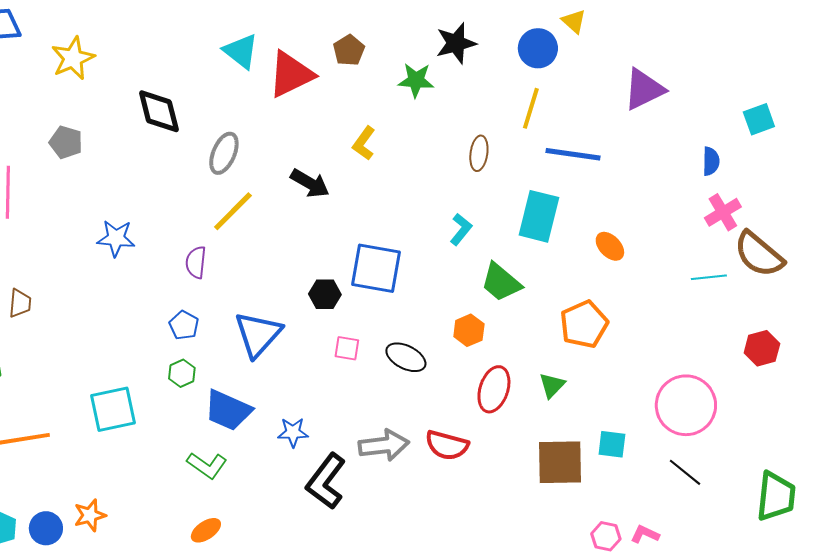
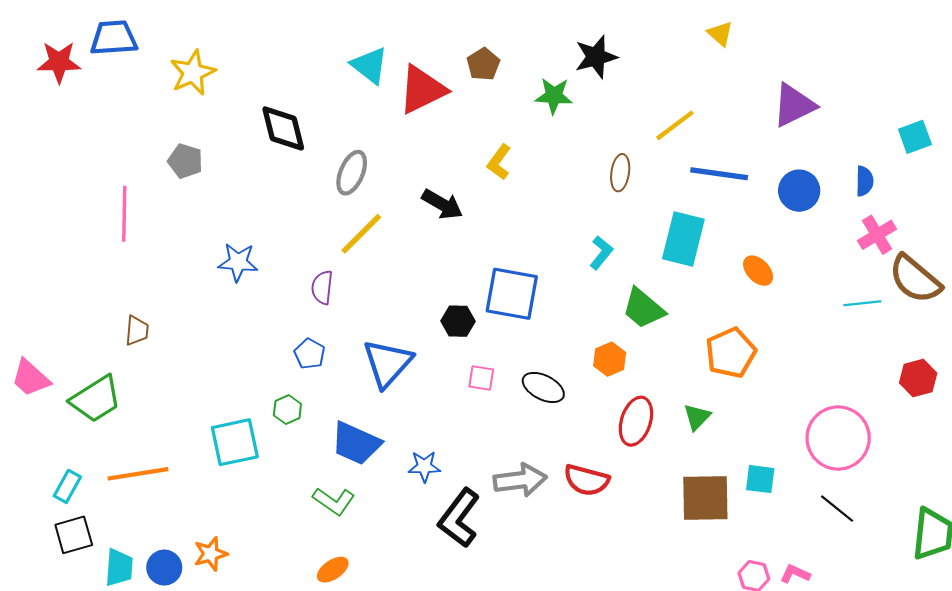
blue circle: (538, 48) -> (799, 191), moved
yellow line: (531, 108) -> (675, 125), turned 36
green hexagon: (182, 373) -> (287, 410), moved

